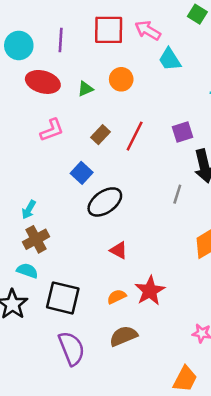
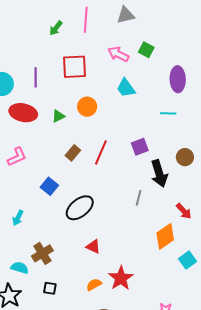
pink arrow: (148, 30) -> (118, 54), moved
pink L-shape: (52, 130) -> (17, 157), moved
blue square: (82, 173) -> (49, 186), moved
brown cross: (36, 239) -> (42, 253), moved
black square: (63, 298) -> (50, 288), size x0.5

